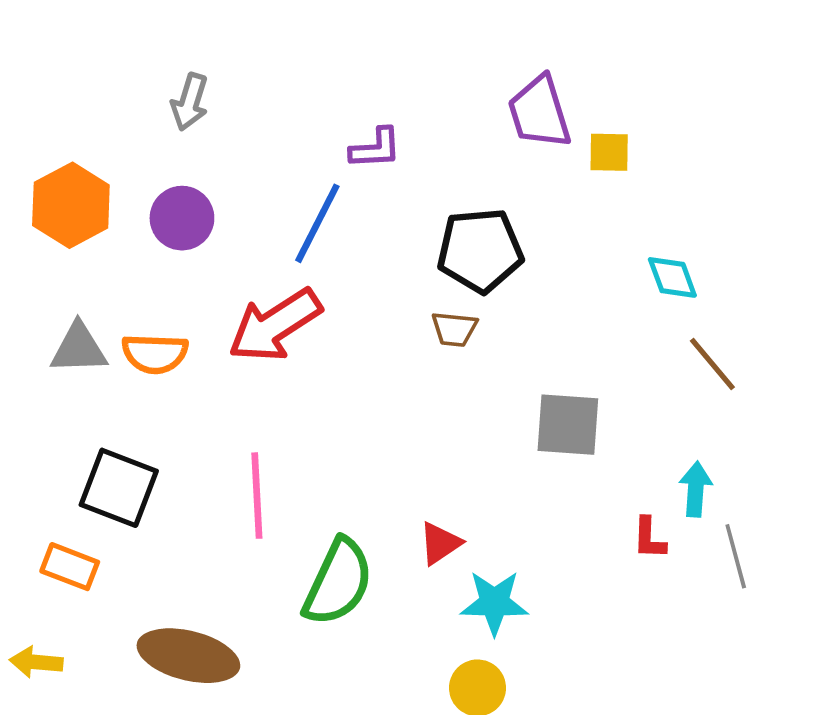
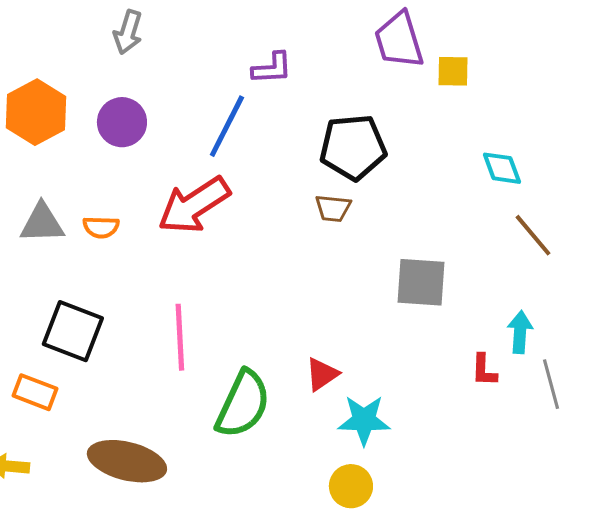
orange semicircle: (155, 354) -> (101, 227), size x0.7

